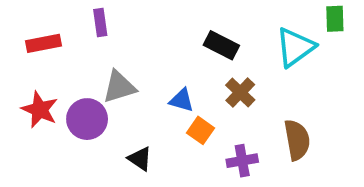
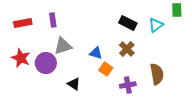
purple rectangle: (100, 23) -> (53, 20), moved
black rectangle: (221, 45) -> (128, 23), moved
cyan triangle: (295, 47) -> (156, 25), size x0.7

